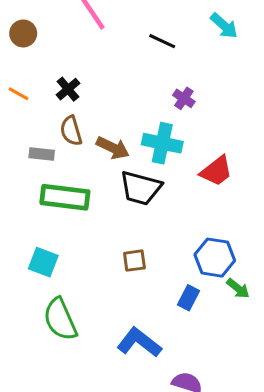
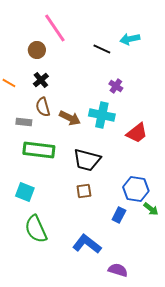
cyan arrow: (224, 26) -> (130, 39), moved, turned 126
brown circle: (23, 33) -> (37, 50), moved
black trapezoid: (141, 188) -> (87, 160), moved

